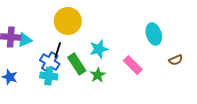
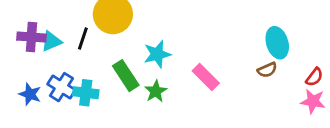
cyan ellipse: (154, 34) -> (277, 43), moved
black line: (58, 50) -> (83, 38), moved
blue cross: (50, 62) -> (61, 87), moved

